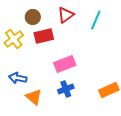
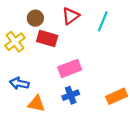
red rectangle: (44, 36) -> (47, 38), turned 30
orange triangle: (34, 97) -> (36, 104), turned -30

